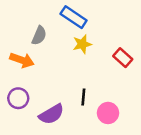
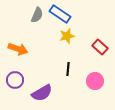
gray semicircle: (39, 36) -> (37, 15), moved
black line: (83, 97) -> (68, 69), moved
pink circle: (108, 113) -> (95, 81), moved

